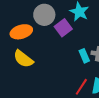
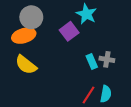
gray circle: (44, 15) -> (31, 17), moved

